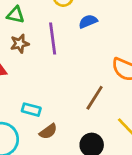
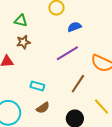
purple line: (53, 38) -> (67, 53), moved, turned 65
cyan rectangle: (31, 110) -> (37, 86), moved

